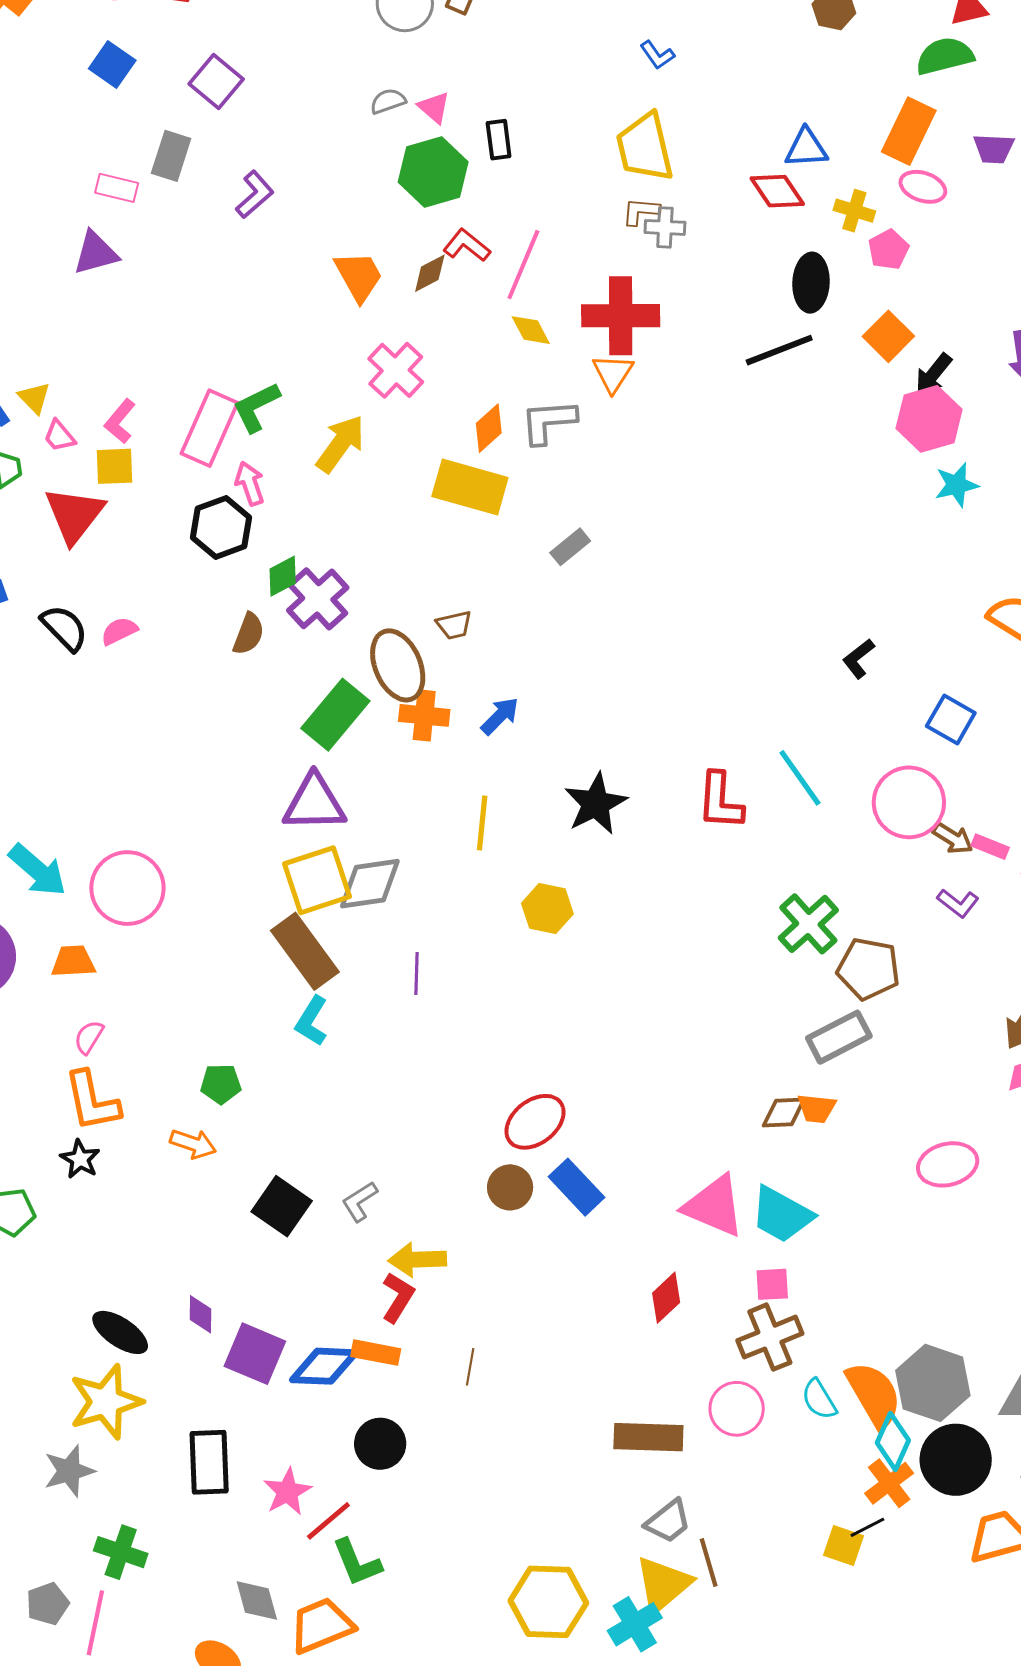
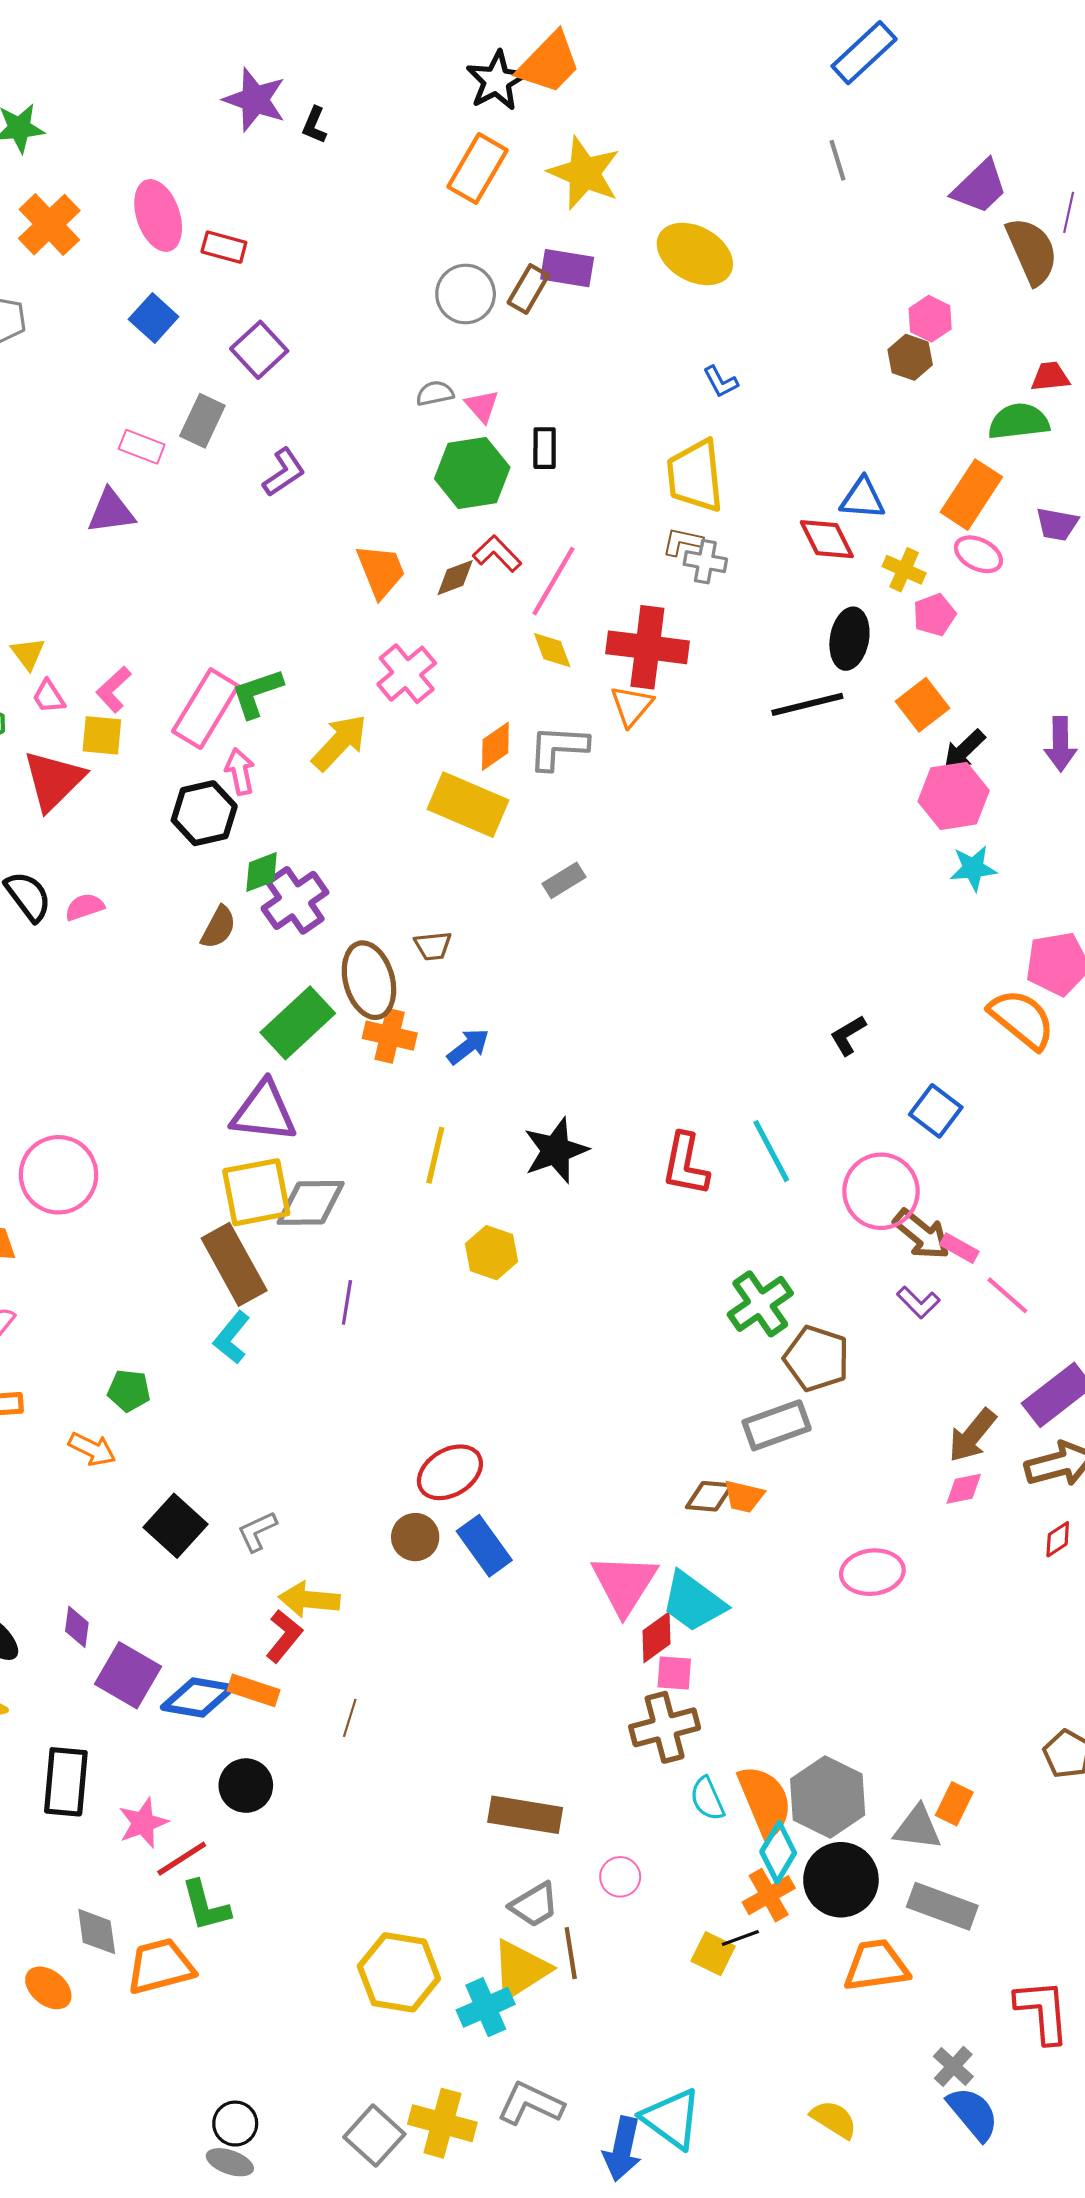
brown arrow: (953, 838) -> (922, 1234), size x1.4
pink triangle: (714, 1206) -> (624, 1584), turned 32
red diamond: (666, 1298) -> (657, 1637), moved
pink circle: (737, 1409) -> (620, 1877), moved, size x0.7

